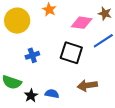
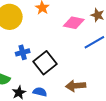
black square: (71, 53) -> (45, 63), moved, turned 30

